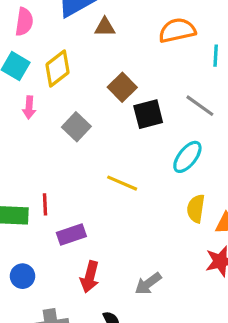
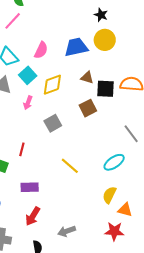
brown triangle: (105, 27) -> (87, 77), moved
black square: (148, 114) -> (105, 89), moved
red line: (45, 204) -> (22, 149), moved

